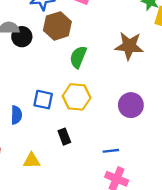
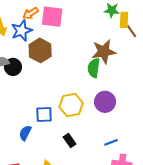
green semicircle: (78, 57) -> (94, 68), moved
purple circle: (131, 105) -> (105, 102), moved
blue semicircle: (16, 115) -> (25, 133), turned -140

